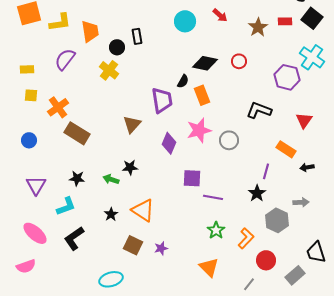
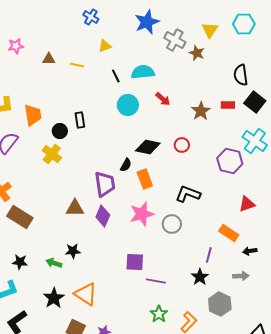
black L-shape: (259, 110) -> (188, 194), moved
red triangle: (304, 120) -> (247, 204), turned 36
brown triangle: (132, 124) -> (75, 208), turned 48
purple diamond: (169, 143) -> (103, 216), moved
gray arrow: (301, 202) -> (241, 276), moved
black star: (111, 214) -> (54, 298), size x1.5

